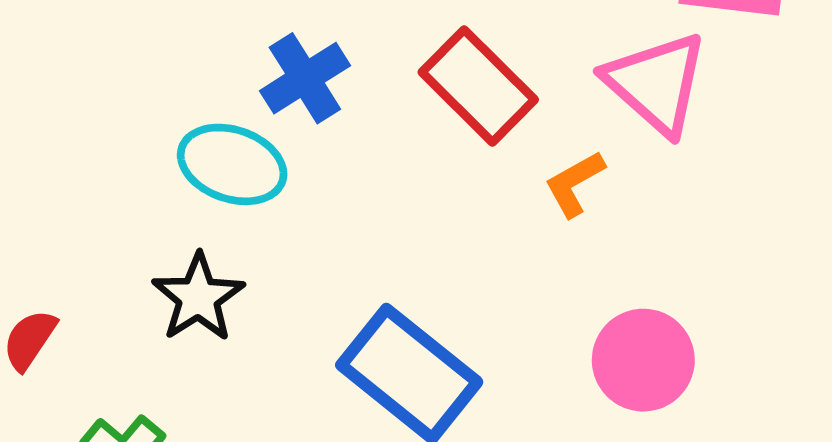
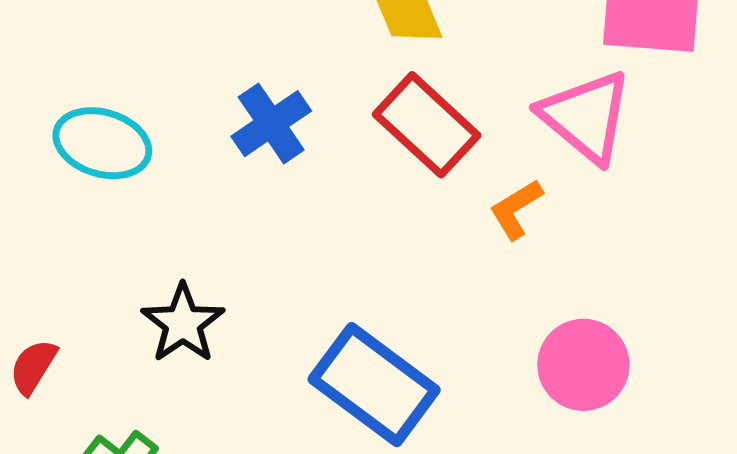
cyan ellipse: (232, 164) -> (102, 143), moved

